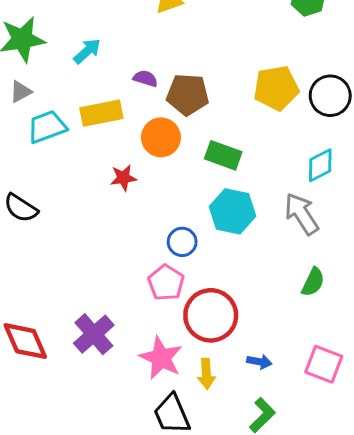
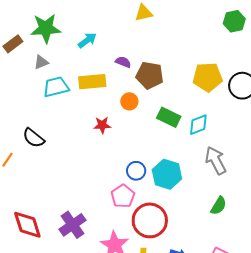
orange circle: (161, 137) -> (129, 101), size x0.7
cyan diamond: (320, 165) -> (198, 125), moved
cyan hexagon: (233, 211) -> (167, 174), moved

